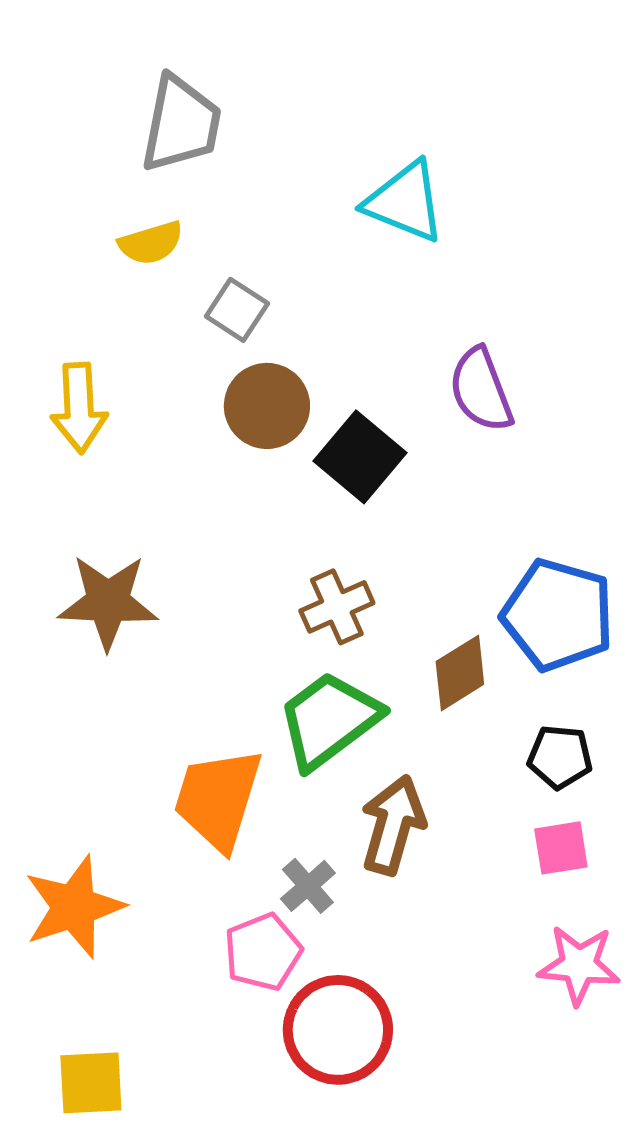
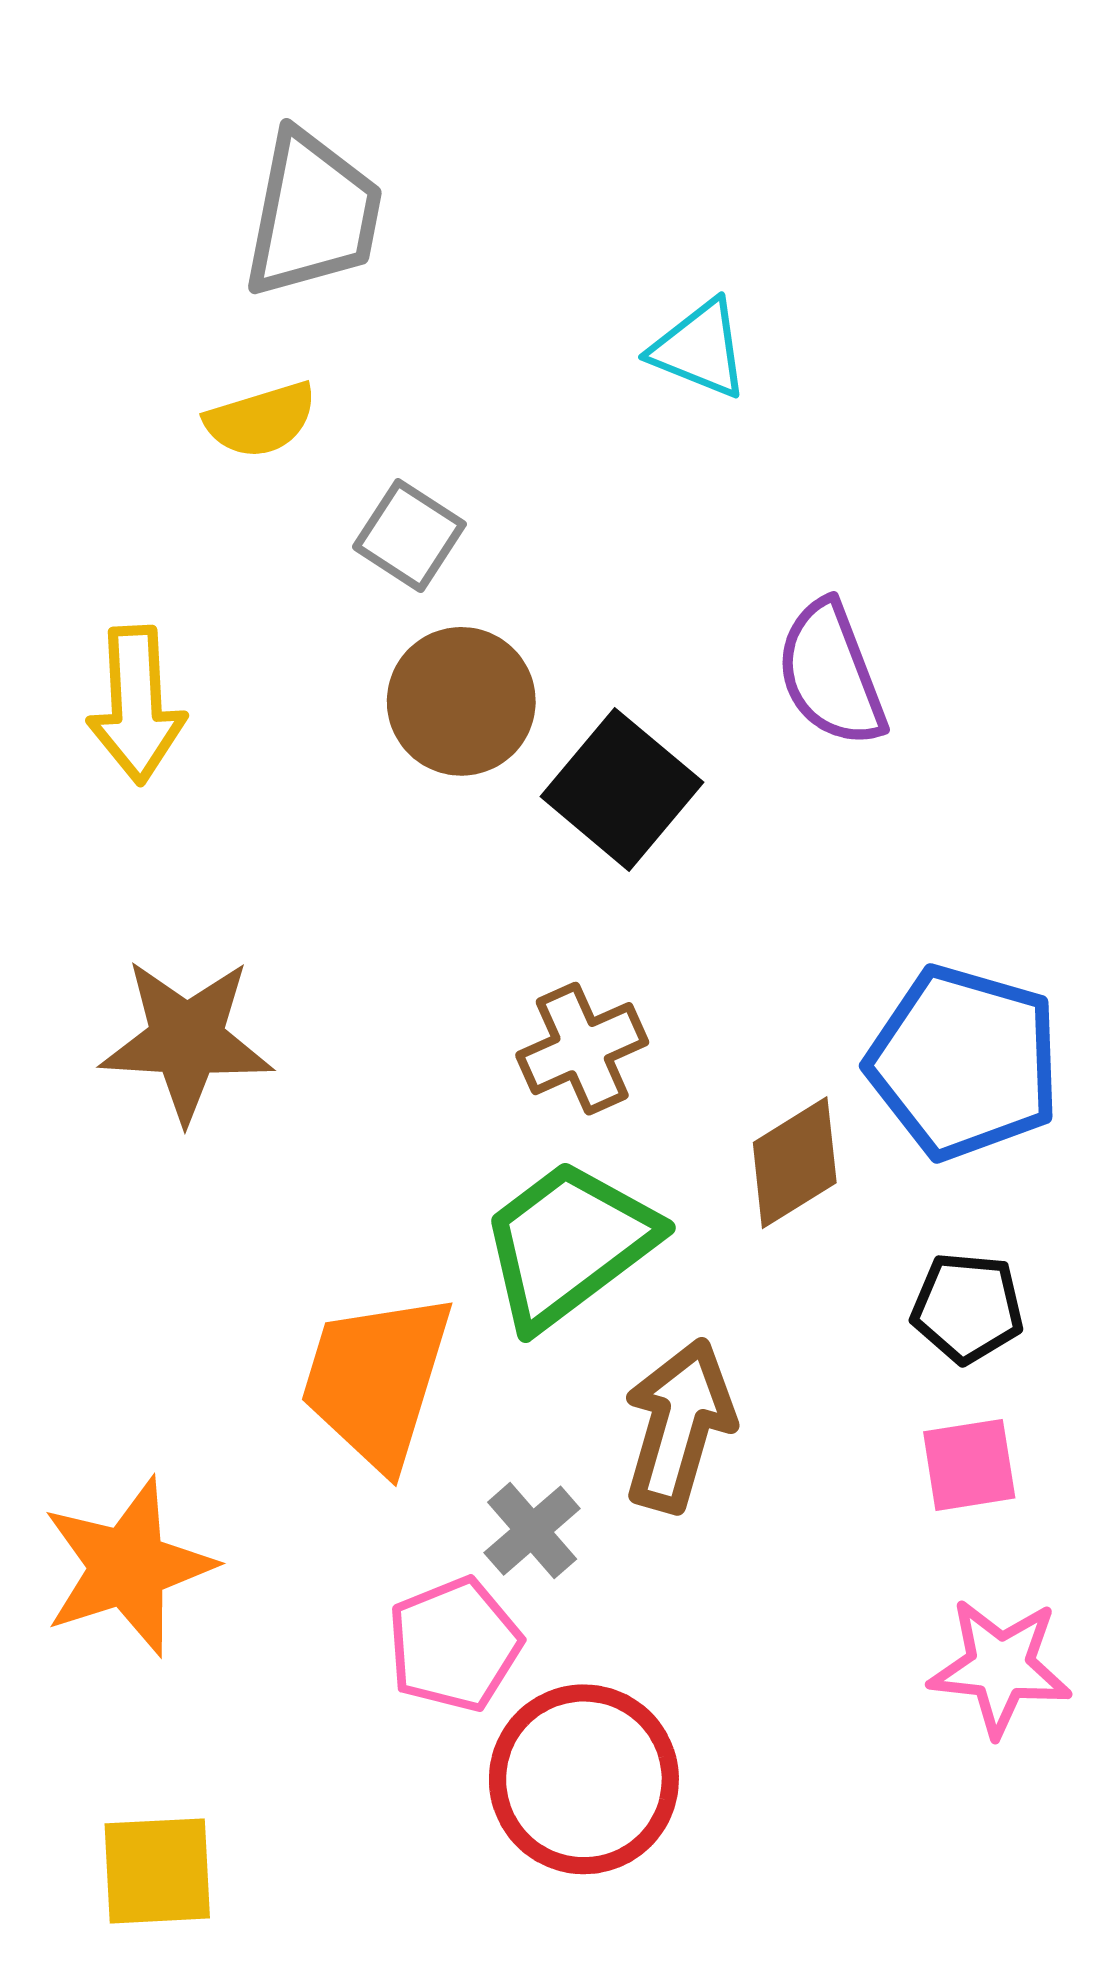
cyan triangle: (405, 202) -> (700, 349), size x0.7

